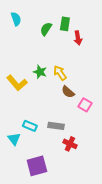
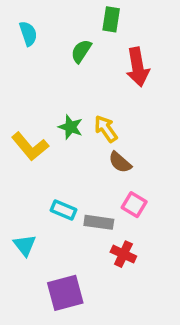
green rectangle: (65, 24) -> (111, 19), moved
red arrow: (78, 38) -> (138, 67), size x1.5
pink square: (85, 105) -> (134, 205), moved
cyan rectangle: (30, 126) -> (64, 210), moved

